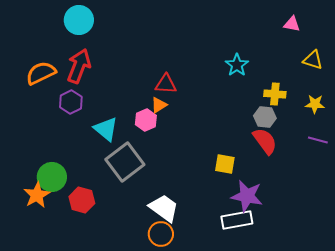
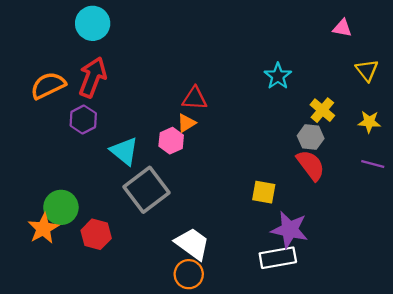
yellow triangle: (313, 60) -> (367, 70), turned 35
yellow cross: (275, 94) -> (322, 110), turned 35

